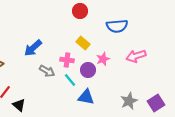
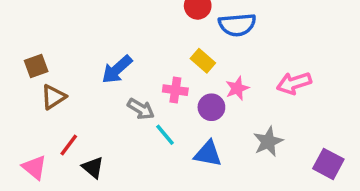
blue semicircle: (117, 26) -> (237, 25), moved
cyan line: (70, 80) -> (165, 135), moved
gray star: (129, 101) -> (268, 142), moved
purple square: (156, 103) -> (328, 164), turned -30

